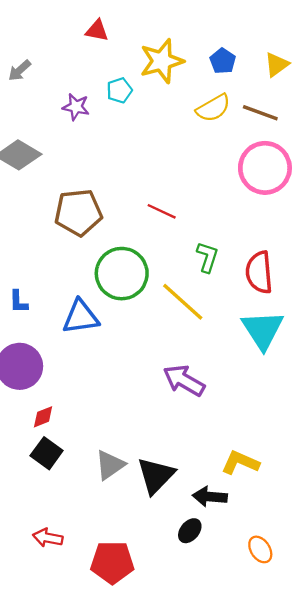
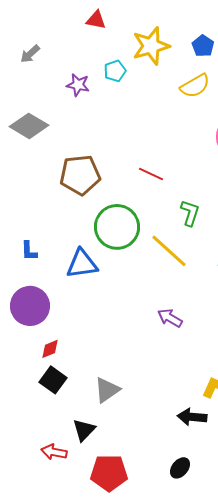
purple arrow: (184, 380) -> (170, 318), size x0.7
black triangle: (156, 476) -> (84, 430), moved, size x0.7
black ellipse: (190, 531) -> (180, 468), moved

